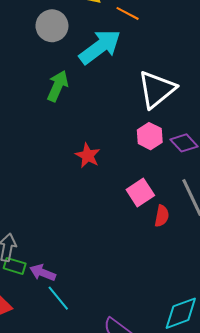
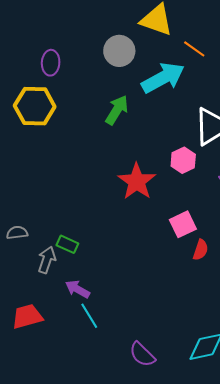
pink hexagon: (150, 136) -> (183, 160), moved
red star: (88, 156) -> (137, 181), size x1.5
green rectangle: (15, 266) -> (67, 244), moved

